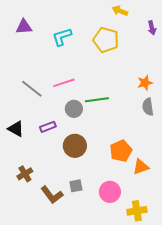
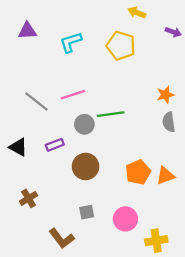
purple arrow: (152, 28) -> (173, 32), turned -56
orange triangle: (141, 167) -> (165, 176), moved
brown L-shape: (52, 195) -> (62, 238), moved

